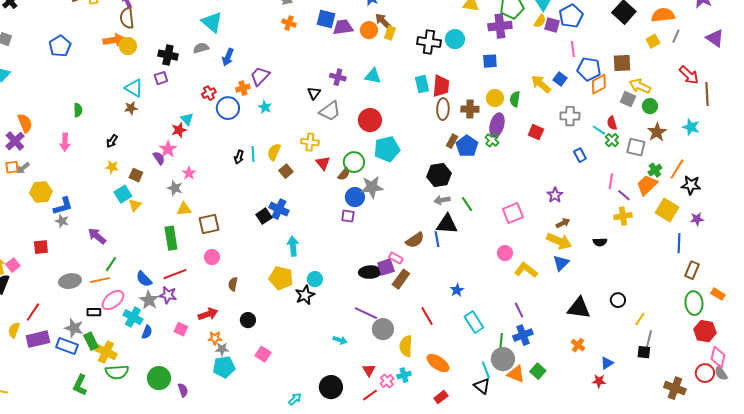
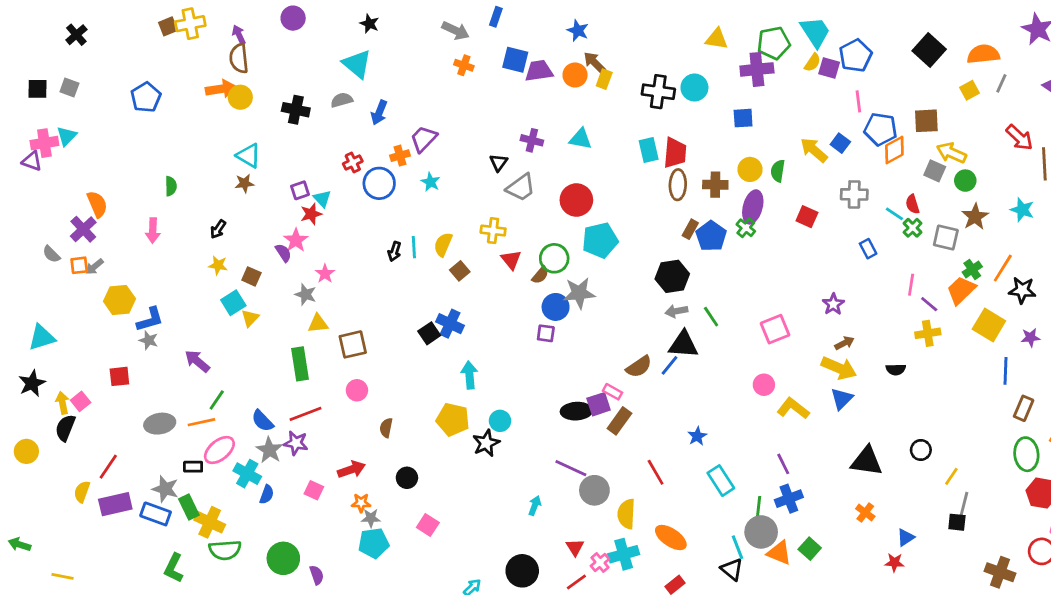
purple square: (161, 78) -> (300, 190), moved
blue line: (437, 239) -> (669, 365), turned 49
cyan arrow: (340, 340) -> (535, 506), turned -88
cyan cross: (404, 375) -> (624, 554), size x1.5

